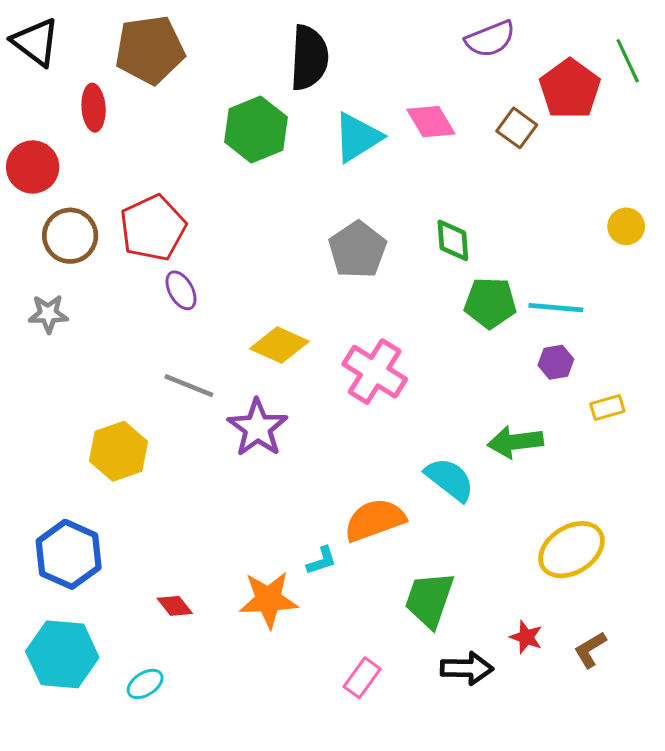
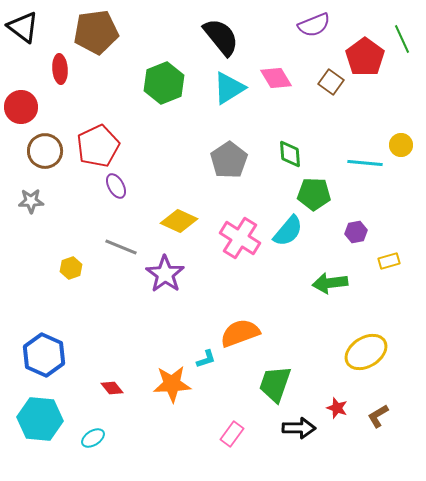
black semicircle: (309, 58) -> (221, 37), moved, turned -42
cyan line: (556, 308) -> (365, 163), moved
yellow hexagon: (119, 451) -> (71, 268), moved, size x0.6
cyan semicircle: (450, 479) -> (288, 231), moved, turned 92

